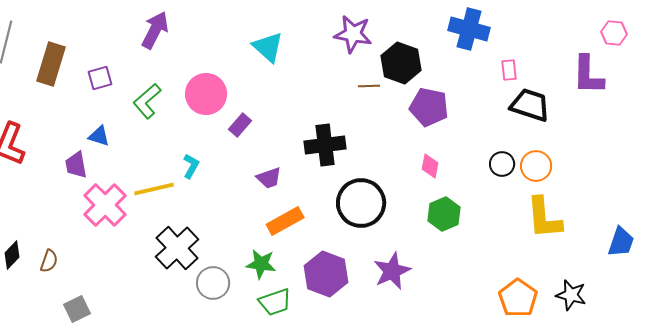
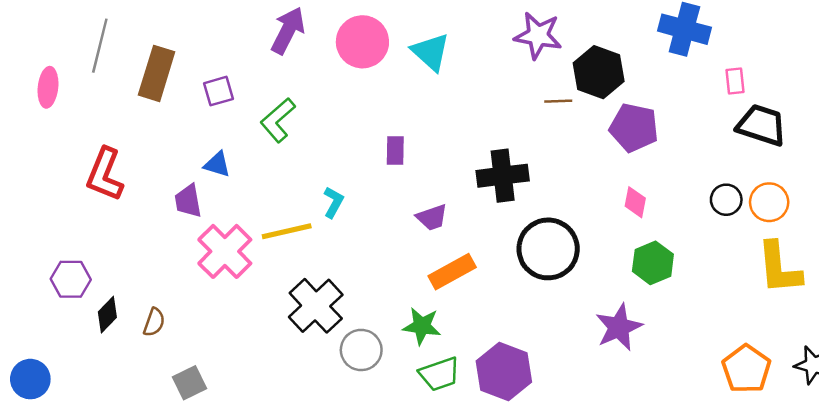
pink circle: (206, 94) -> (362, 42), moved
purple rectangle: (240, 125) -> (395, 150), turned -40
purple star: (392, 271) -> (619, 327), moved
purple hexagon: (326, 274) -> (504, 371), moved

